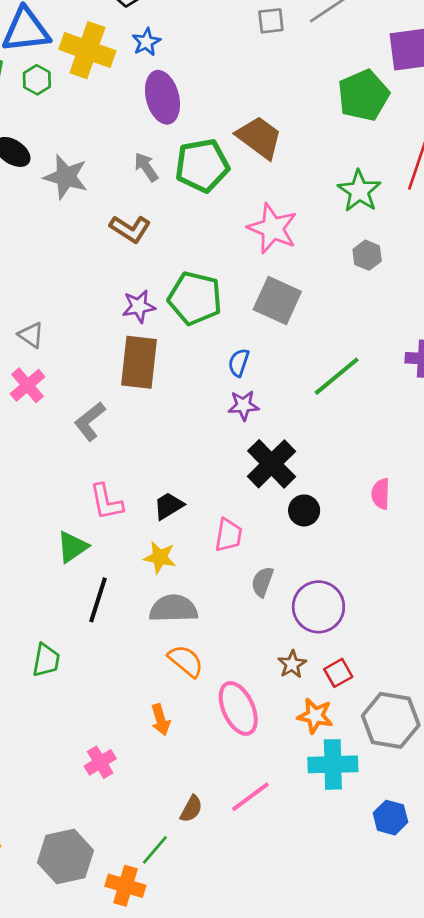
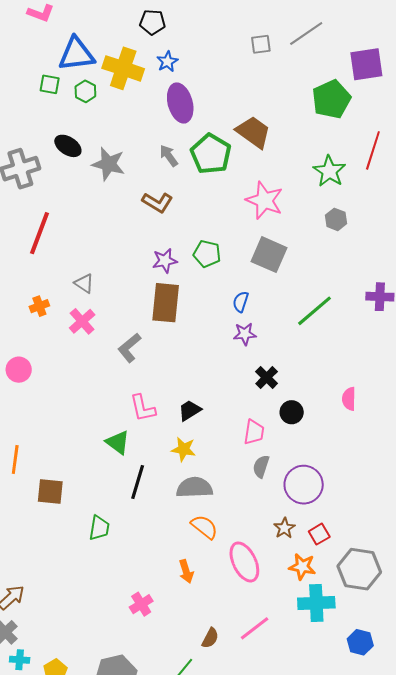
green pentagon: (202, 165) -> (211, 154), turned -30
green pentagon: (195, 298) -> (207, 254), size x0.7
black cross: (272, 464) -> (267, 378), size x0.6
pink trapezoid: (229, 535) -> (254, 432), moved
green triangle: (72, 547) -> (118, 442), turned -48

